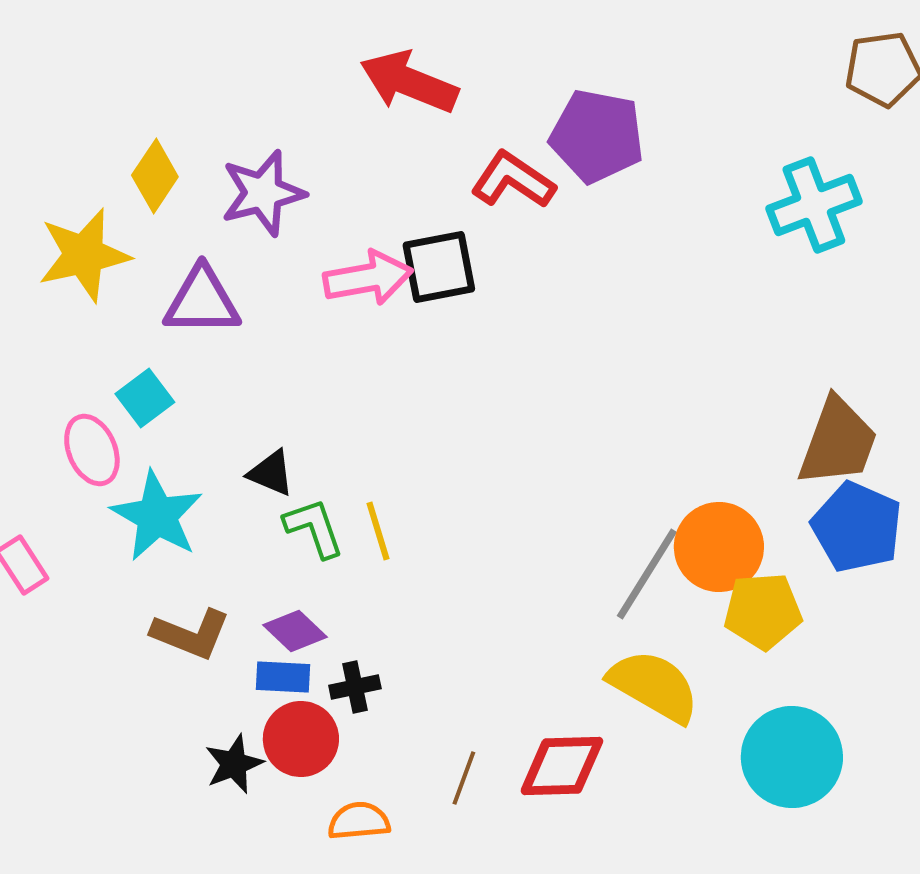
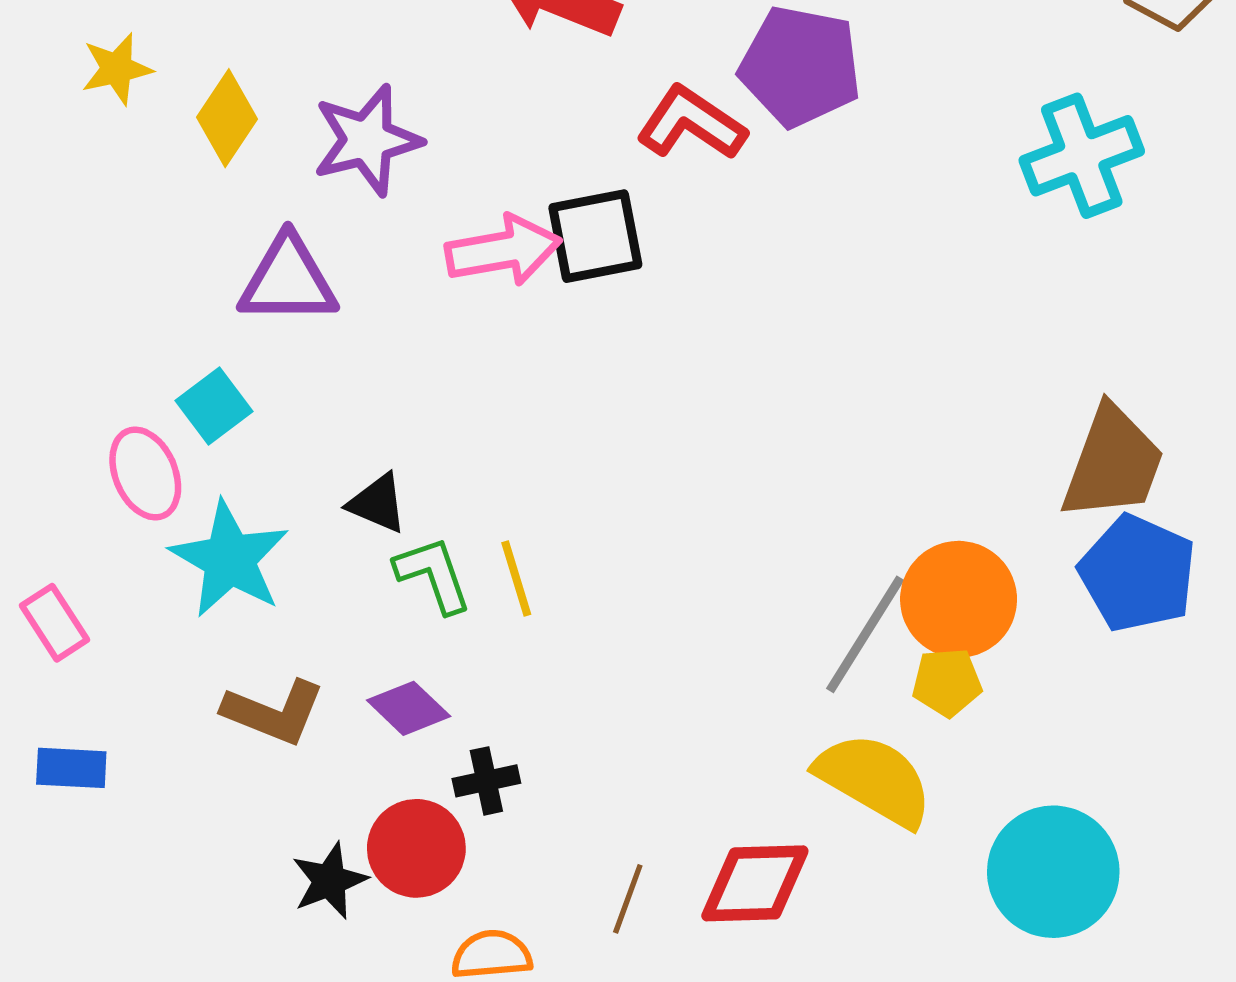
yellow star: (84, 255) -> (117, 69), moved, size x0.6
yellow pentagon: (763, 611) -> (947, 682), moved, size x0.7
blue rectangle: (283, 677) -> (71, 768), moved

